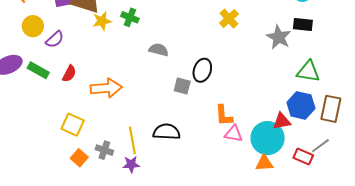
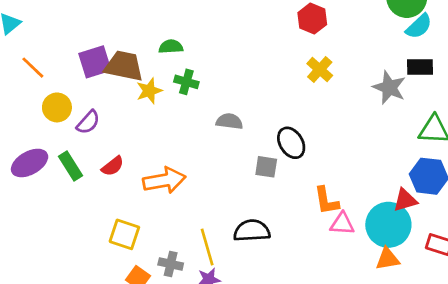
green rectangle: (38, 70) -> (71, 166), turned 35
black ellipse: (202, 70) -> (291, 143), turned -45
red semicircle: (69, 74) -> (113, 166), turned 30

